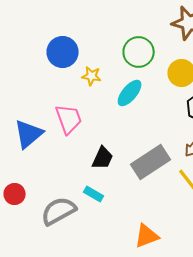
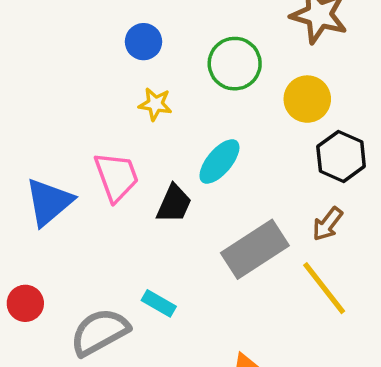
blue circle: (63, 52) -> (144, 42), moved, size x0.7
cyan ellipse: (130, 93) -> (219, 162), moved
black trapezoid: (103, 158) -> (174, 204), moved

